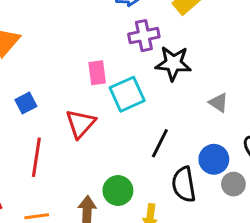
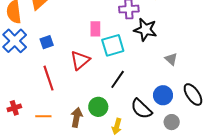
black line: (160, 143) -> (118, 79), moved
red line: (36, 157) -> (49, 78), turned -35
black semicircle: (184, 184) -> (141, 109), turned -45
gray circle: (233, 184) -> (172, 122), moved

